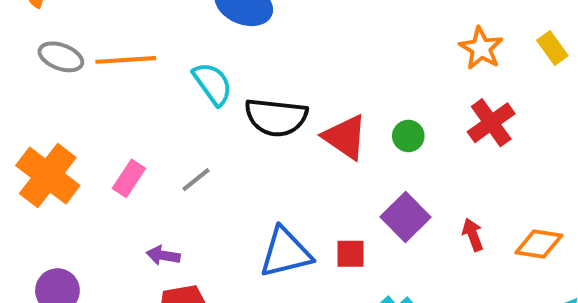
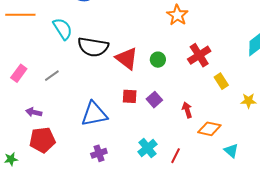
orange star: (481, 48) -> (177, 15), moved
yellow rectangle: (552, 48) -> (221, 81), moved
purple square: (405, 217) -> (154, 100), size x0.7
orange diamond: (539, 244) -> (209, 129), moved
red square: (351, 254) -> (130, 96), moved

